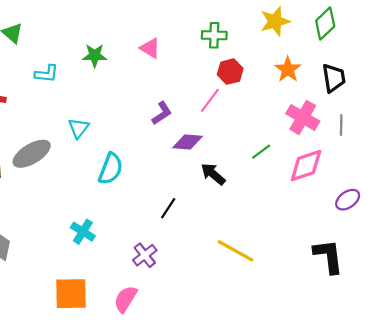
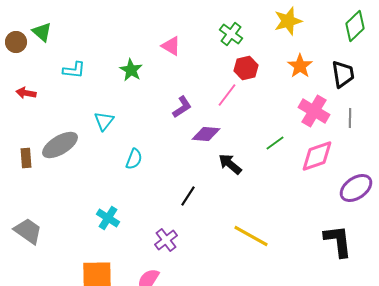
green diamond: (325, 23) -> (355, 26), moved
green cross: (214, 35) -> (231, 34), turned 35
green star: (95, 56) -> (131, 70), moved, turned 30
cyan semicircle: (111, 169) -> (134, 159), size x0.7
purple ellipse: (348, 200) -> (356, 188), size x1.4

